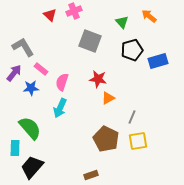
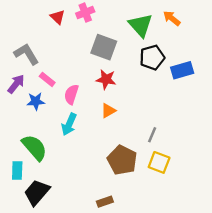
green triangle: (122, 22) -> (141, 25), size x1.6
red star: (98, 79) -> (106, 79), moved
orange triangle: (108, 98) -> (108, 111), moved
yellow square: (138, 141) -> (159, 162), turned 30

